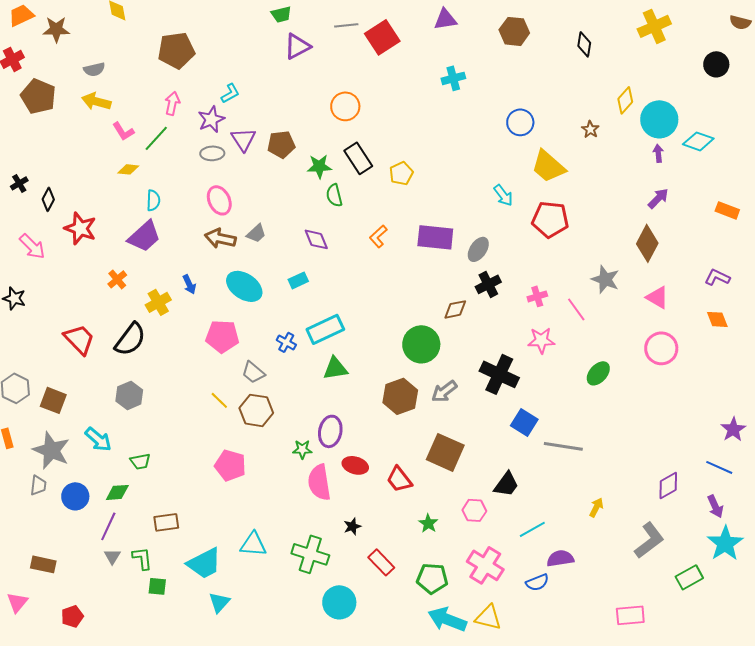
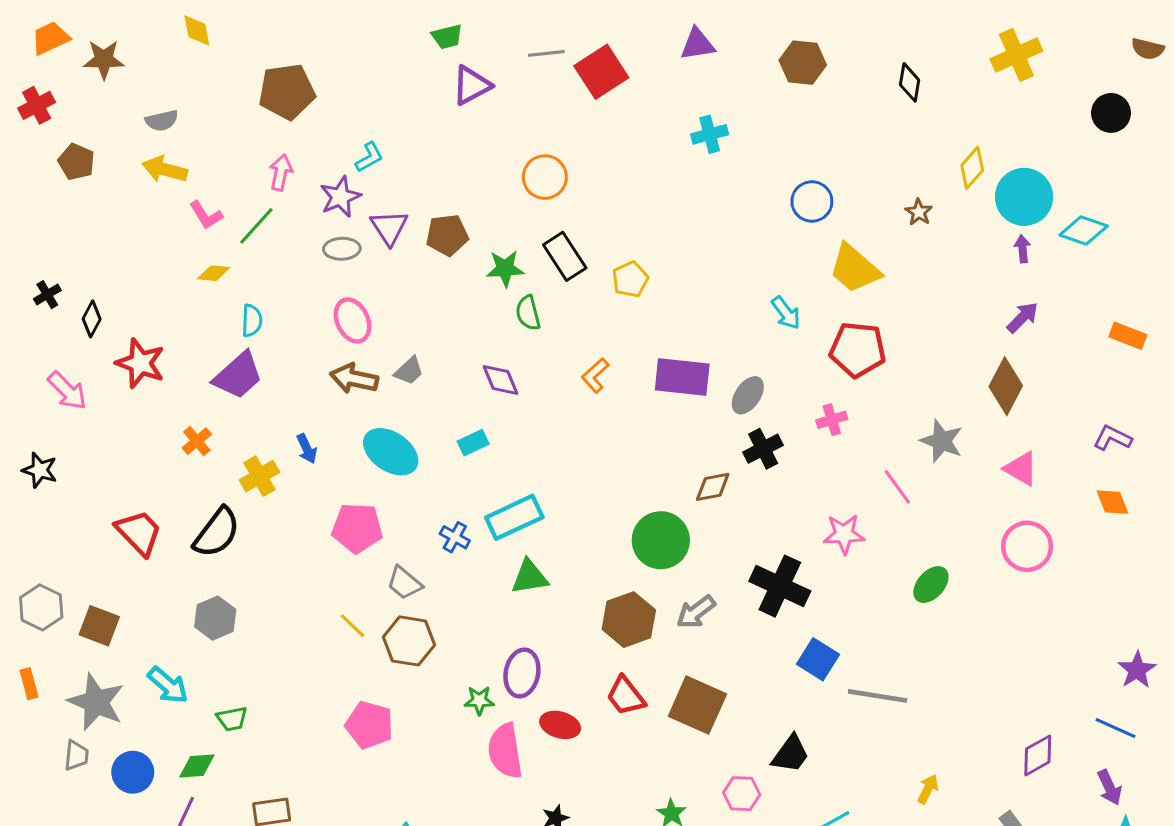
brown pentagon: (38, 96) -> (76, 162), size x0.7
pink cross: (537, 296) -> (832, 420), moved
red trapezoid: (399, 479) -> (626, 696), moved

